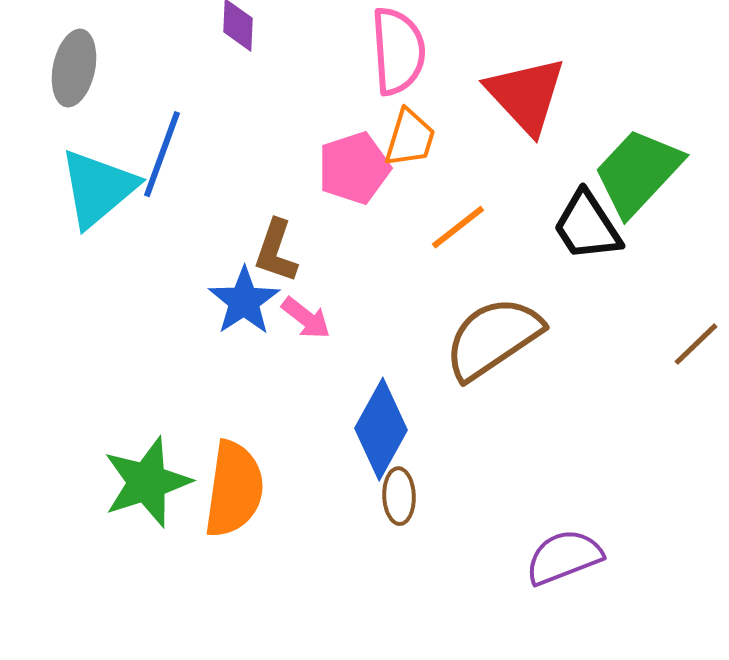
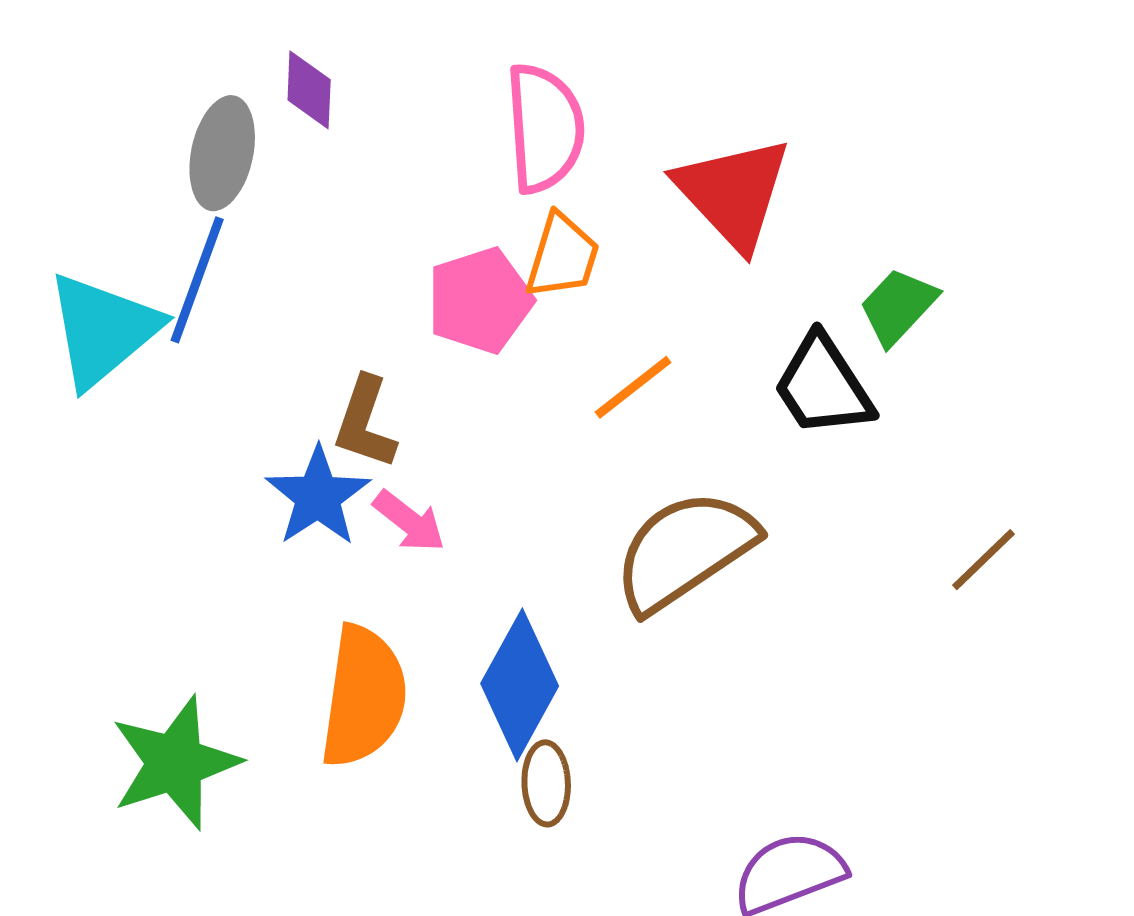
gray ellipse: (74, 68) -> (222, 153), moved
green trapezoid: (638, 172) -> (898, 306), size x0.6
orange semicircle: (234, 489) -> (364, 697), moved

